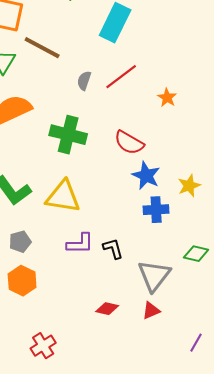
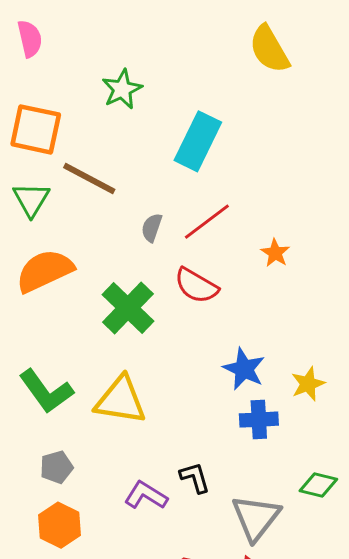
green cross: (68, 135) -> (128, 308), turned 30
red semicircle: (129, 143) -> (196, 286), moved
purple L-shape: (80, 244) -> (146, 495), moved, turned -148

